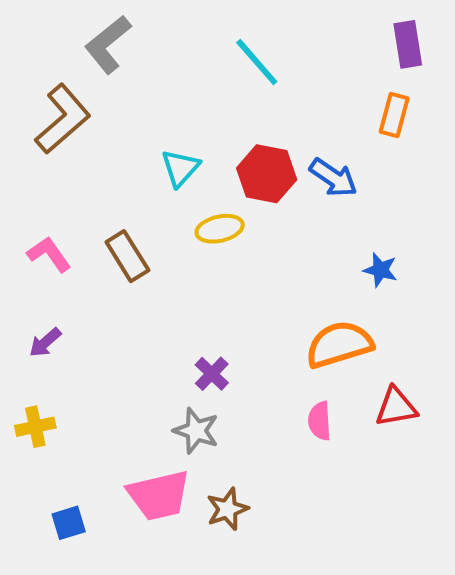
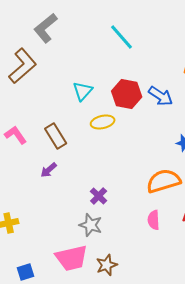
purple arrow: (45, 342) -> (49, 170), moved

